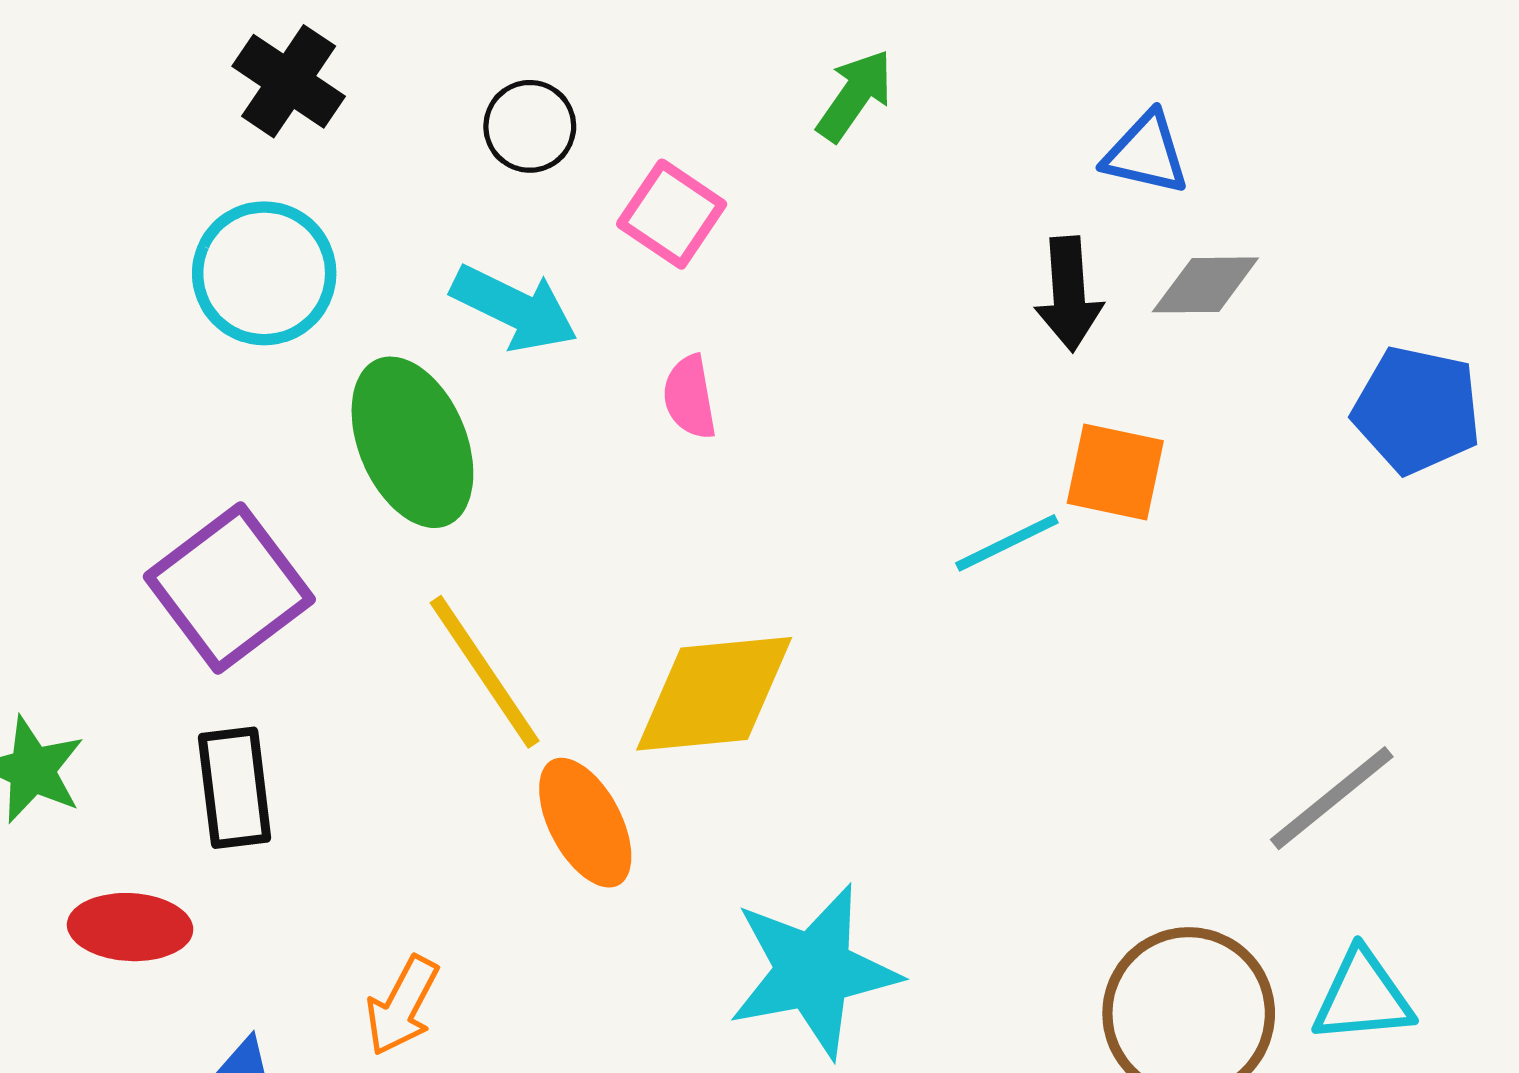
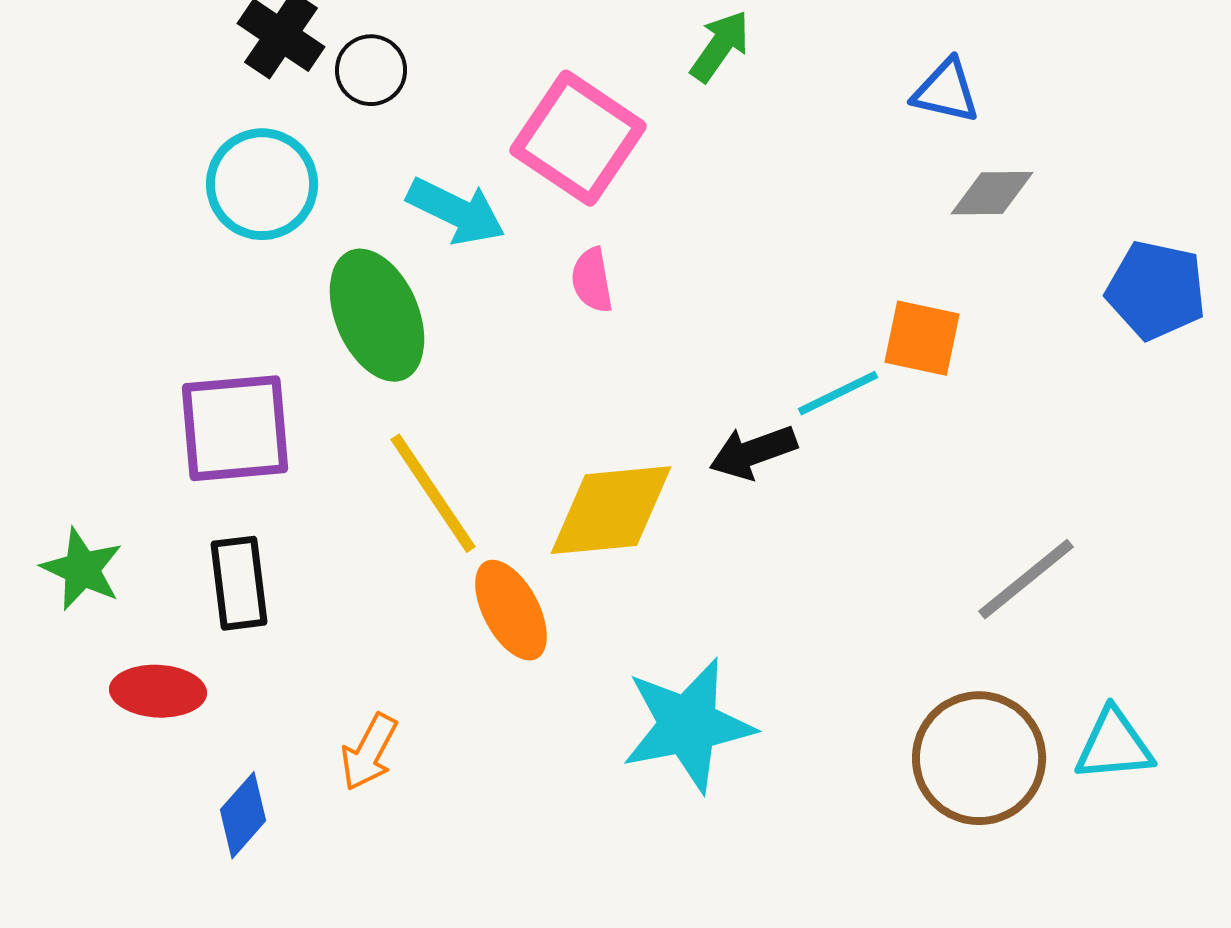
black circle: (530, 126) -> (371, 70), moved
pink square: (672, 214) -> (578, 138), size x1.6
black arrow: (1069, 294) -> (753, 452), moved, turned 74
purple square: (229, 588) -> (235, 428), turned 32
gray line: (1332, 798) -> (1026, 579), moved

